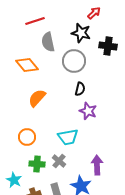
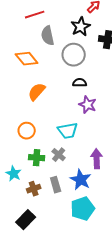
black star: (81, 33) -> (81, 27), turned 30
black semicircle: (80, 89) -> (80, 83), turned -104

